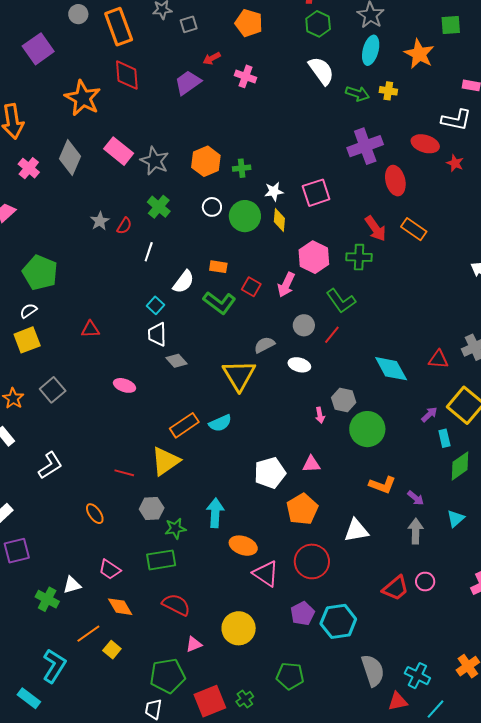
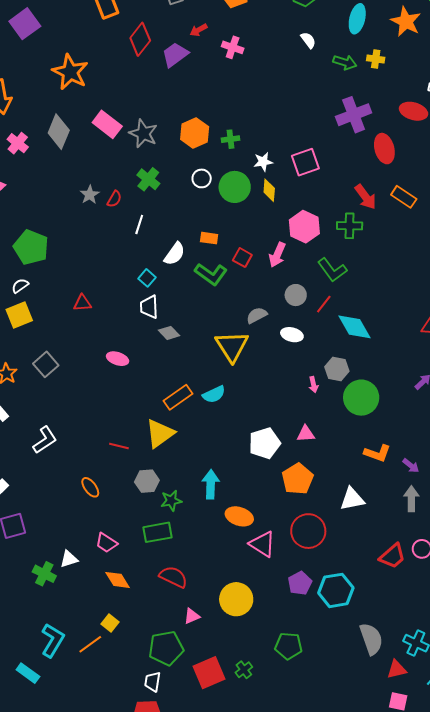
white semicircle: (321, 71) -> (308, 40), size x0.6
red diamond: (127, 75) -> (140, 39), moved, turned 44
cyan diamond: (391, 369) -> (354, 327), moved
orange line: (88, 634) -> (90, 644), moved

